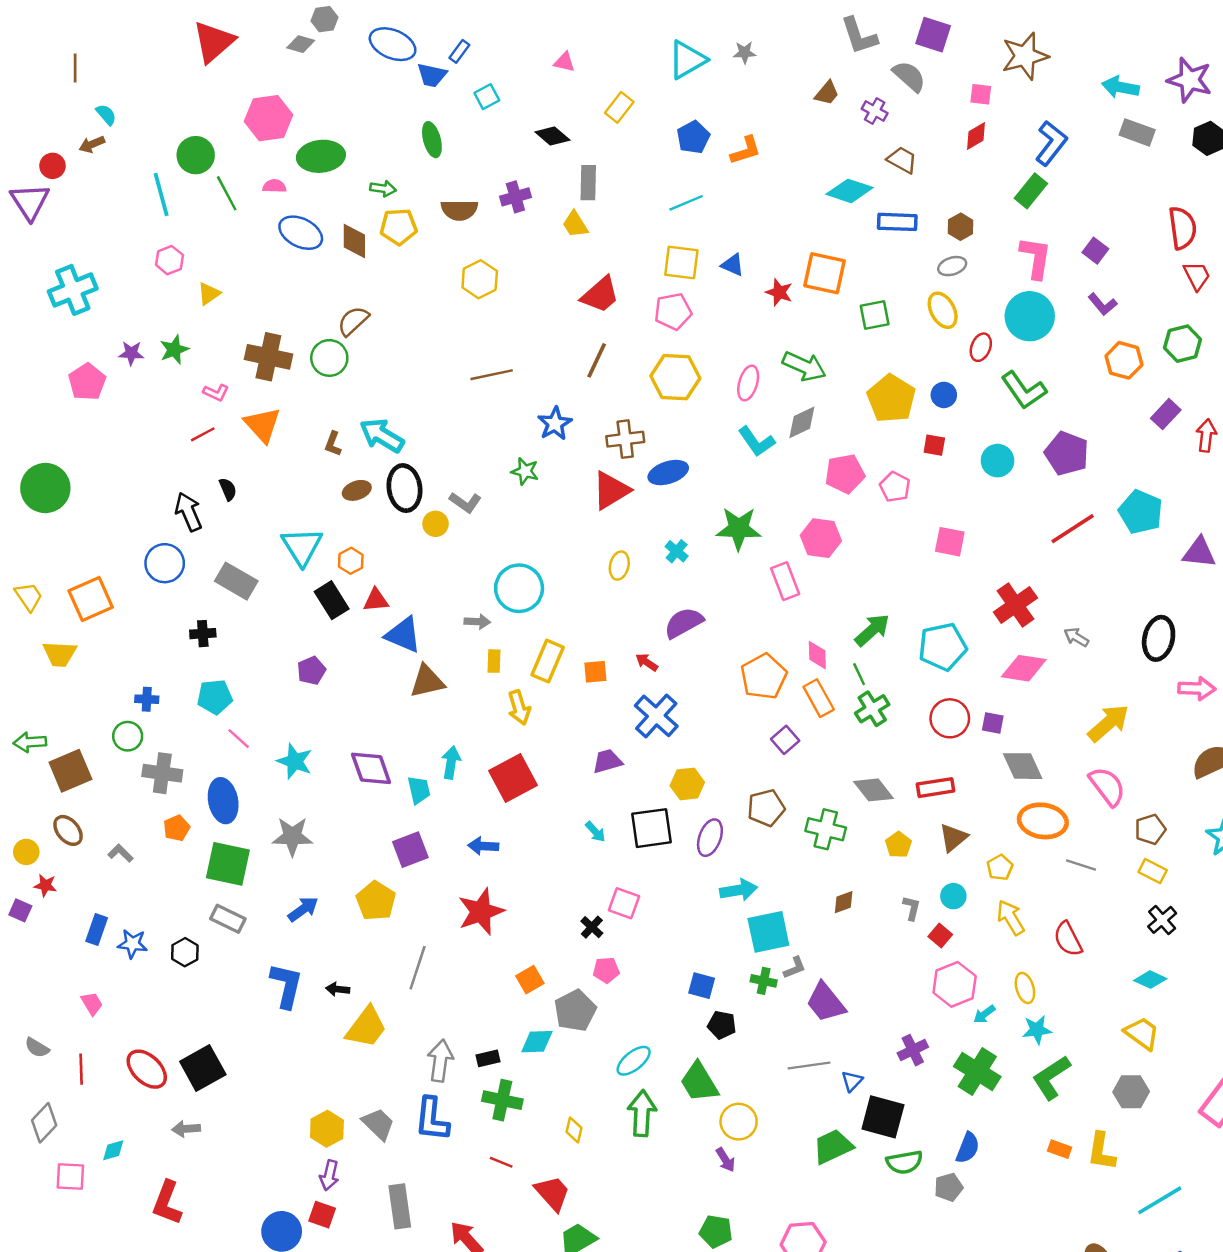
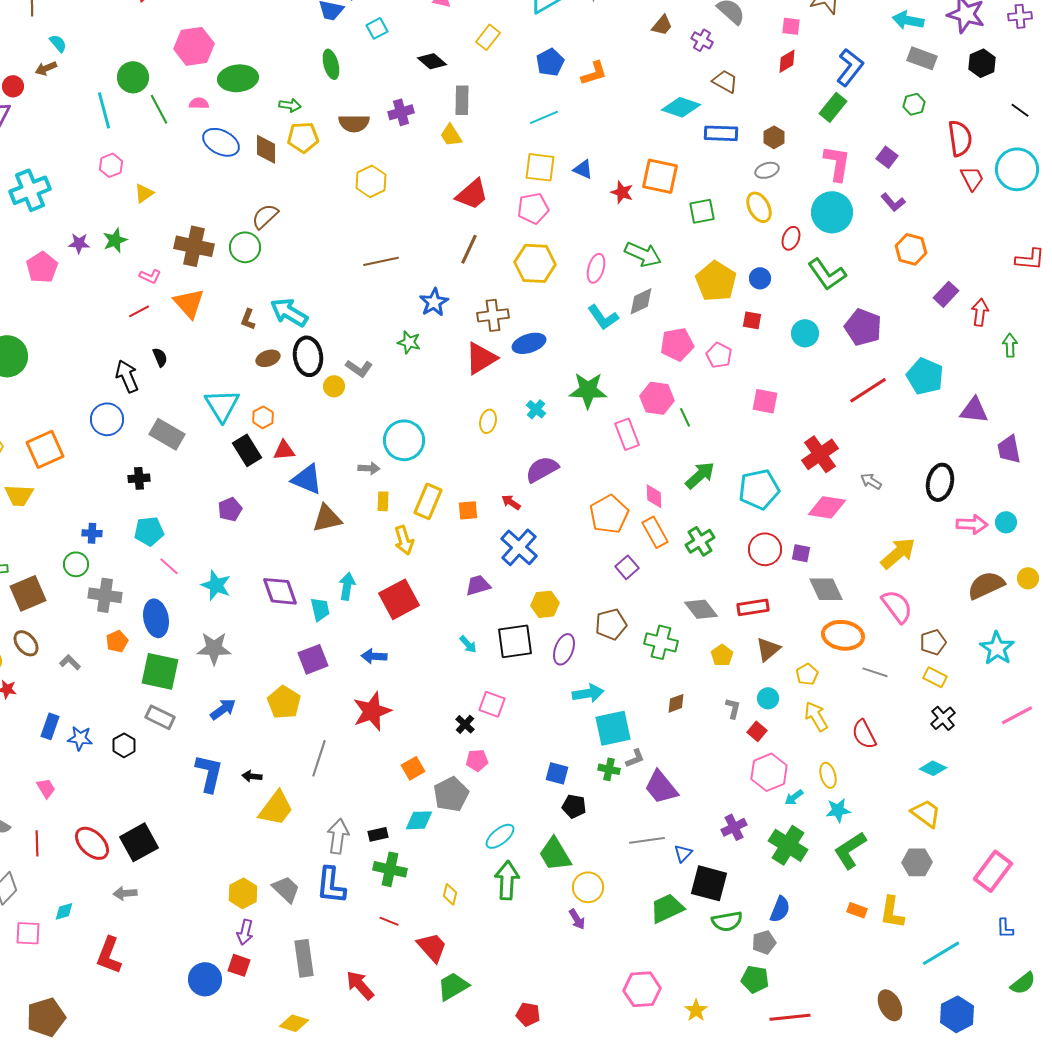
green hexagon: (1182, 344) -> (914, 104), moved, size x0.7
green line: (859, 674) -> (685, 417), moved
green pentagon: (716, 1231) -> (755, 979), moved

